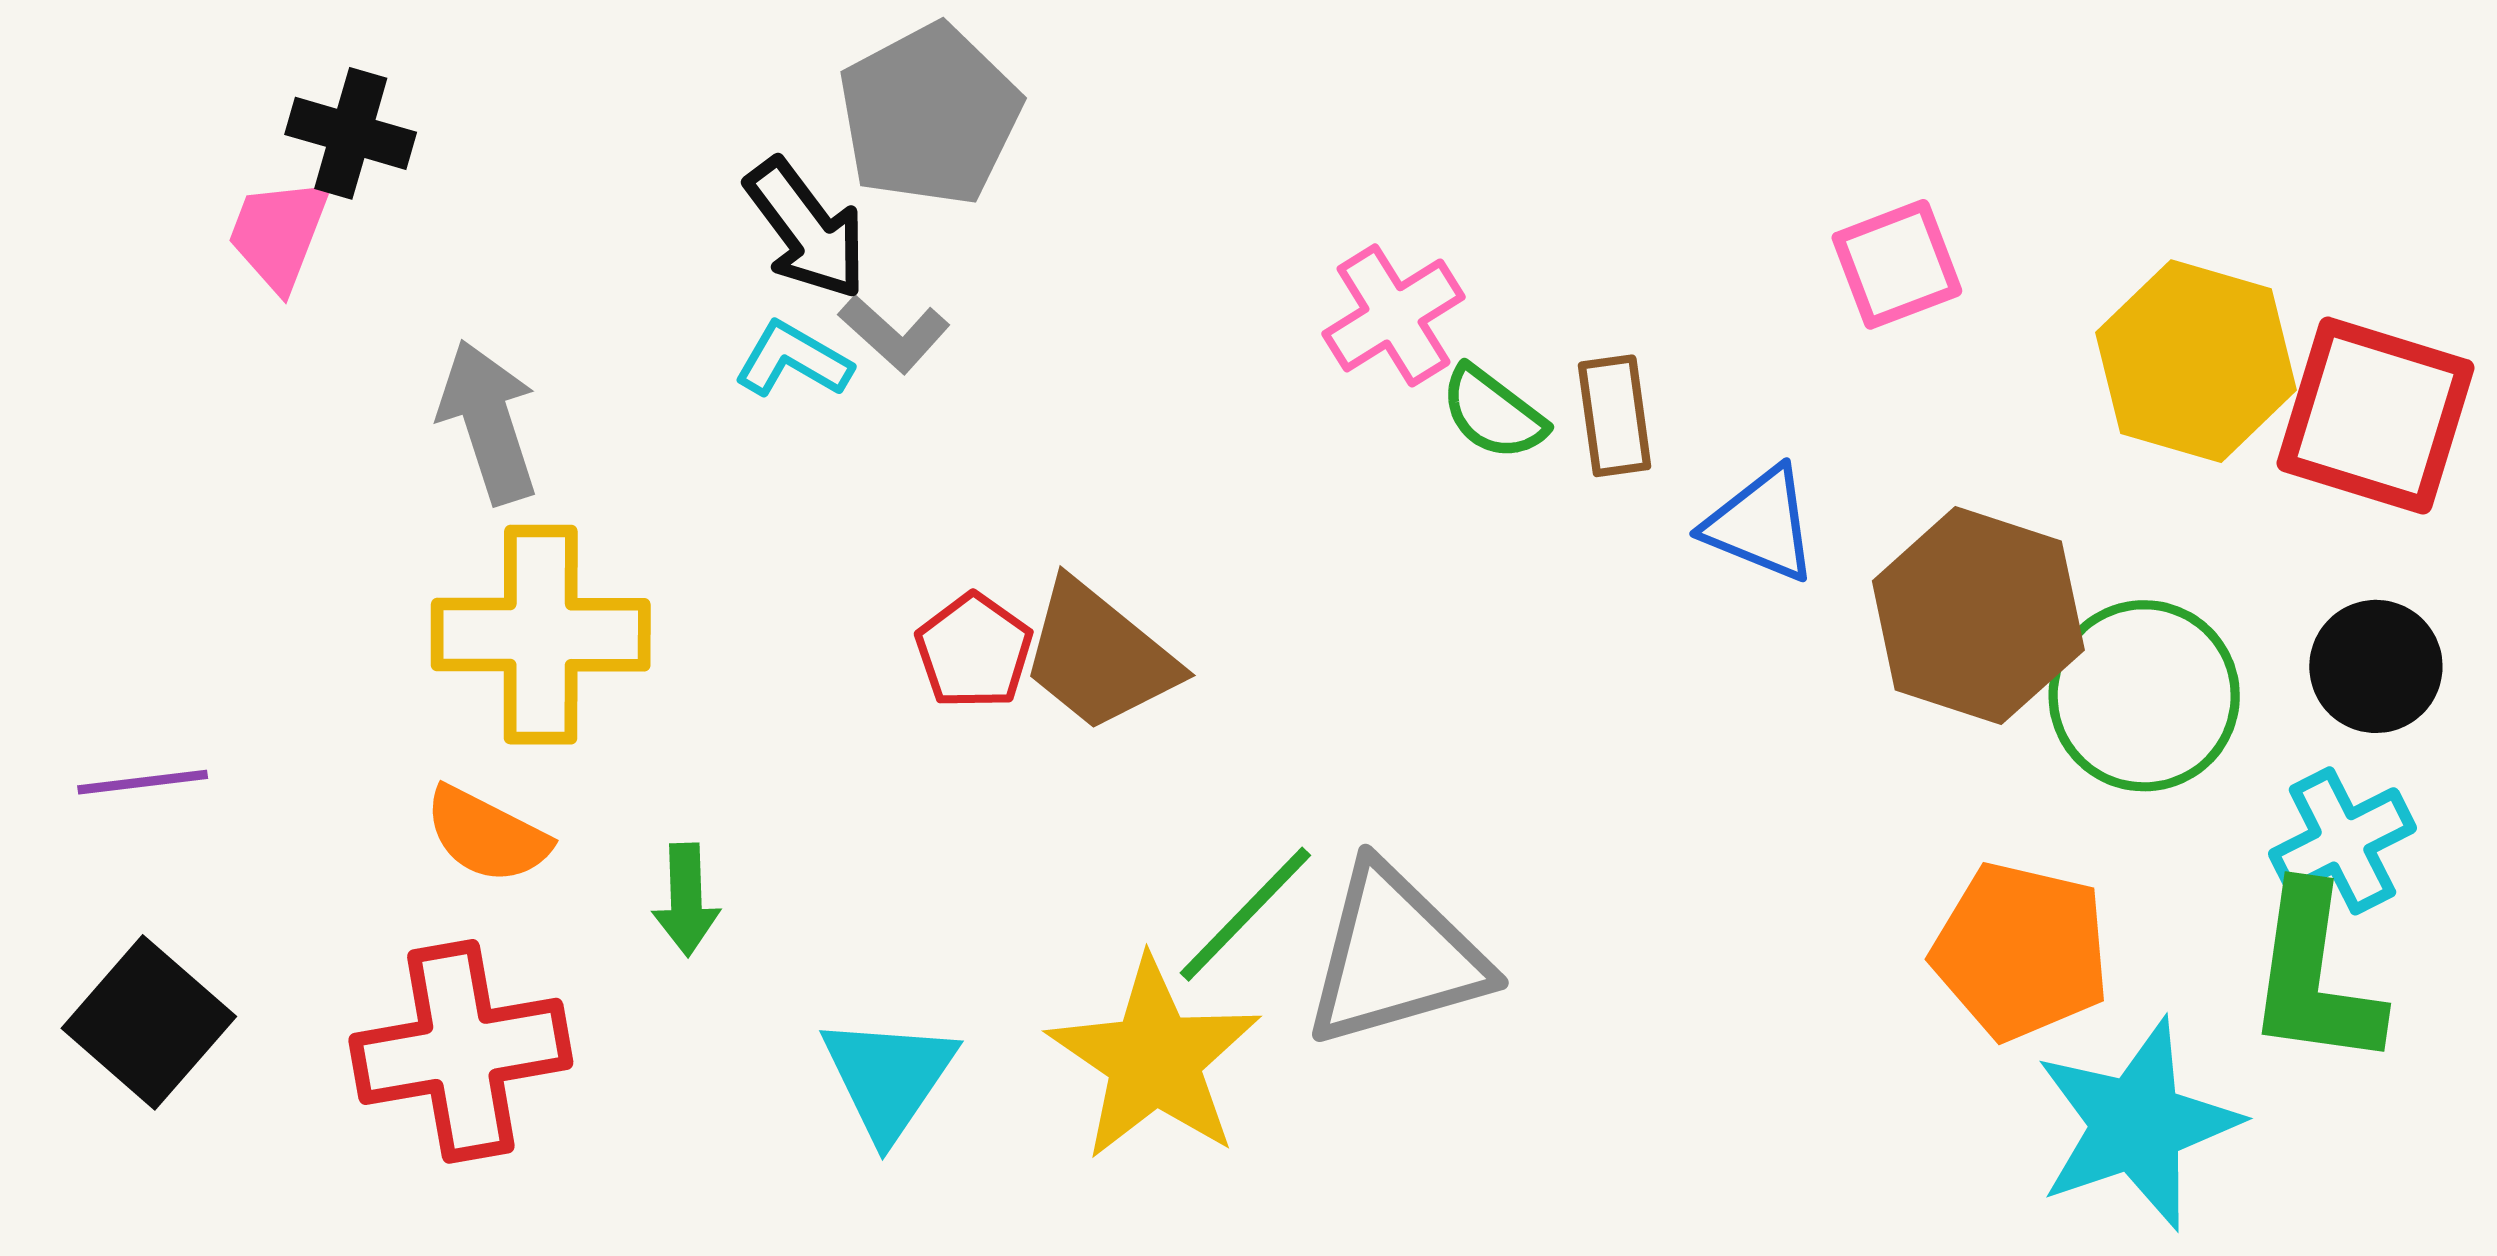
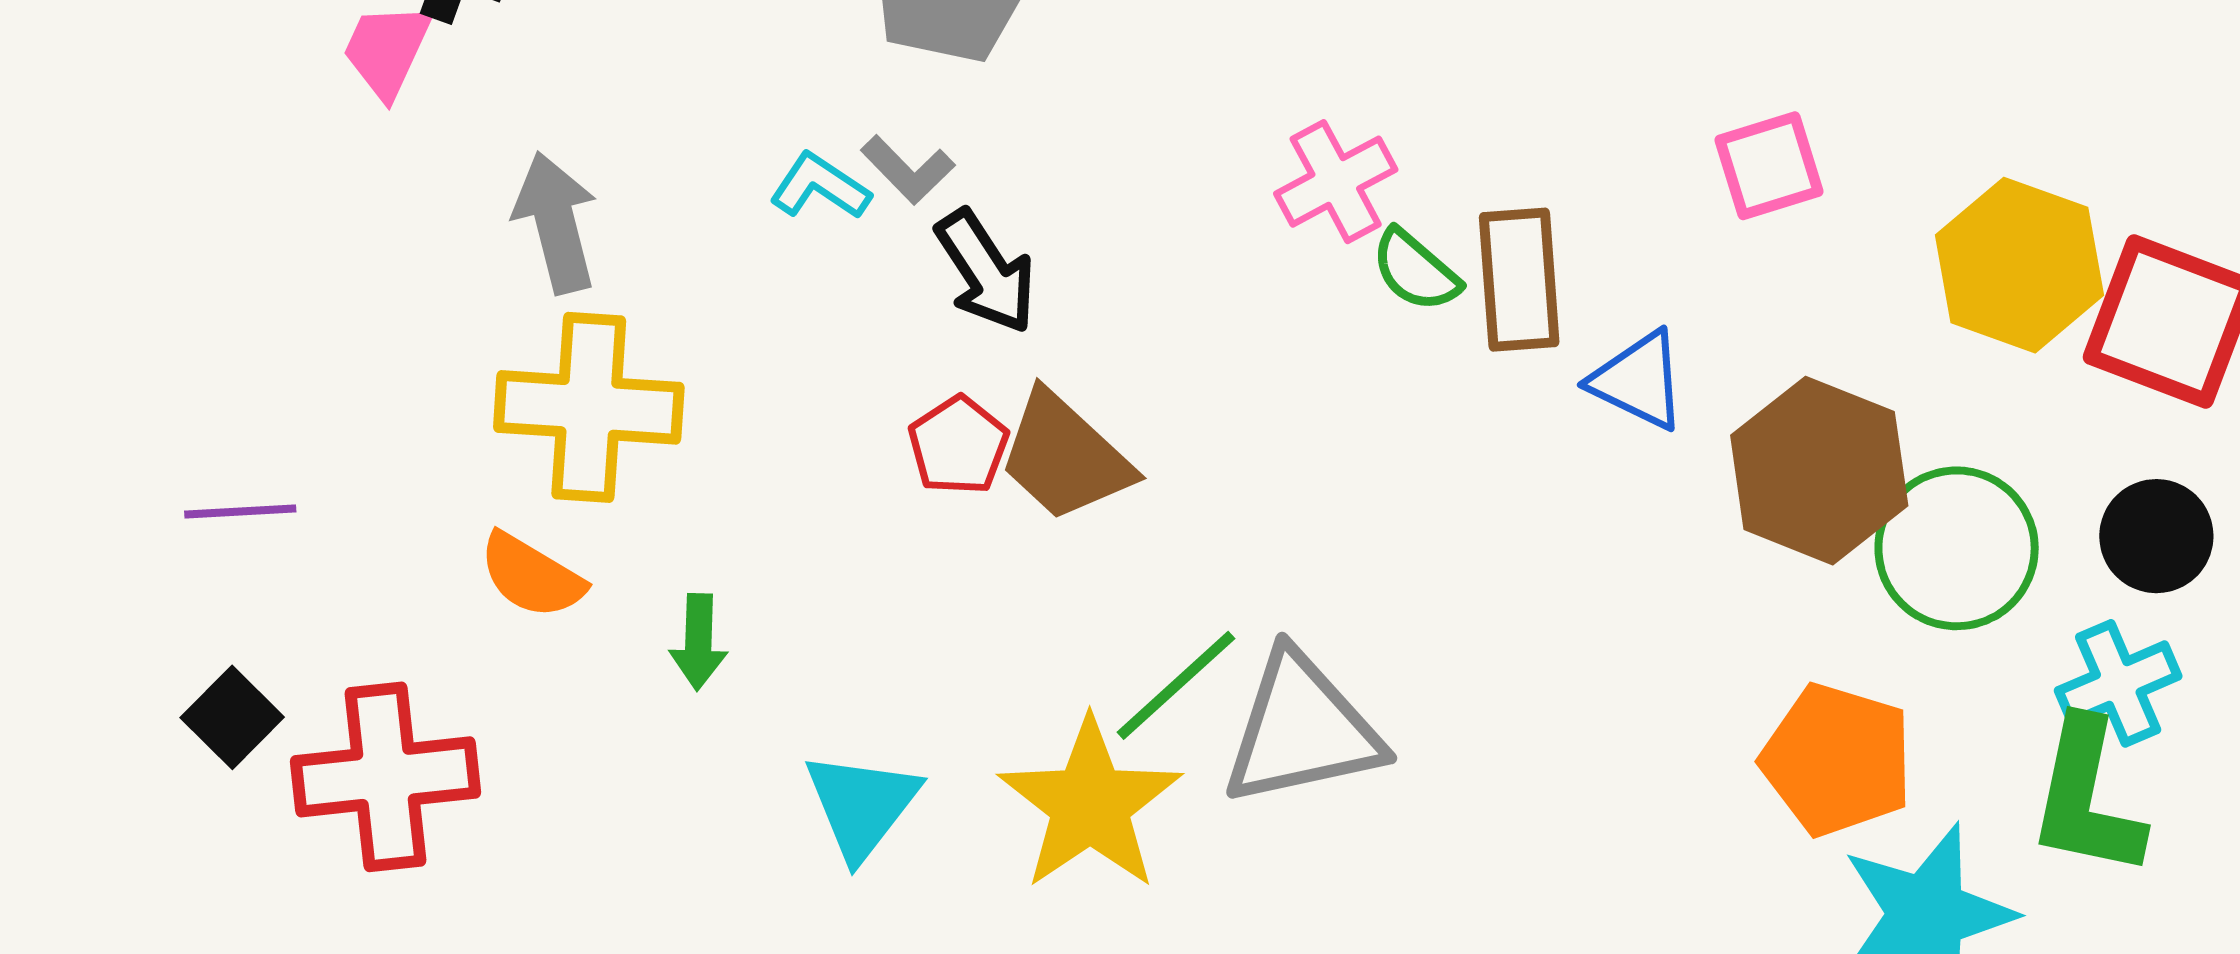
black arrow: (806, 229) -> (986, 272), moved
brown rectangle: (1615, 416) -> (1519, 280), size x1.4
black square: (149, 1022) -> (232, 717), size x0.7
red cross: (461, 1051) -> (386, 777), moved

